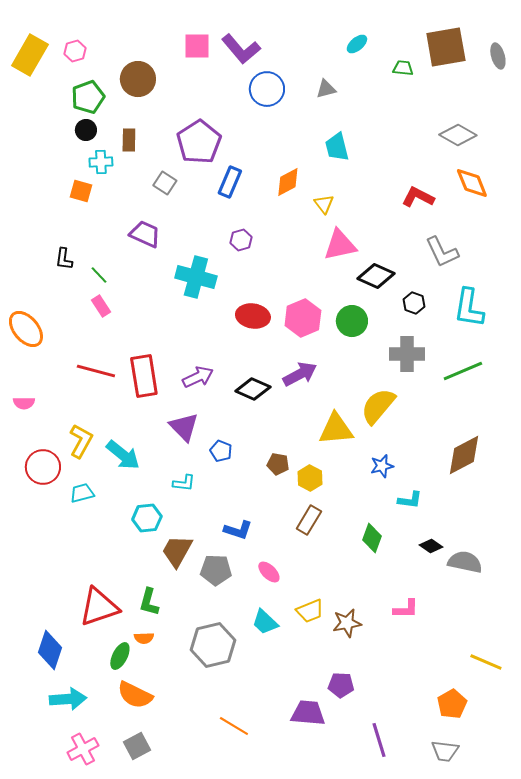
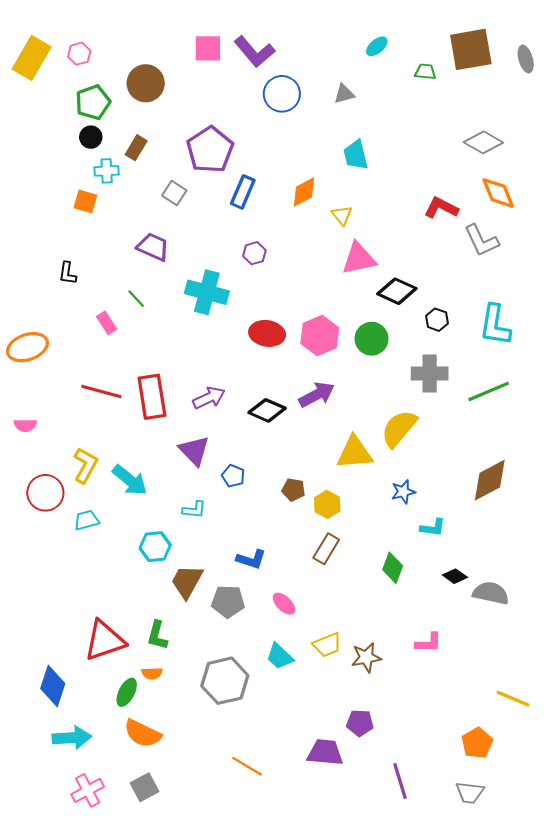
brown rectangle: (129, 140) -> (136, 148), turned 30
gray L-shape: (442, 252) -> (481, 241), moved
green line: (99, 275) -> (136, 299), moved
orange ellipse: (26, 329) -> (27, 347), turned -69

